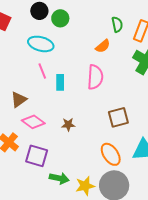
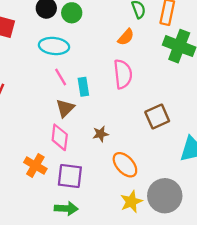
brown triangle: (19, 100) -> (65, 108), moved
pink diamond: (33, 122) -> (60, 137), turned 70
orange ellipse: (111, 154) -> (125, 165), moved
green arrow: (59, 178) -> (66, 208), moved

